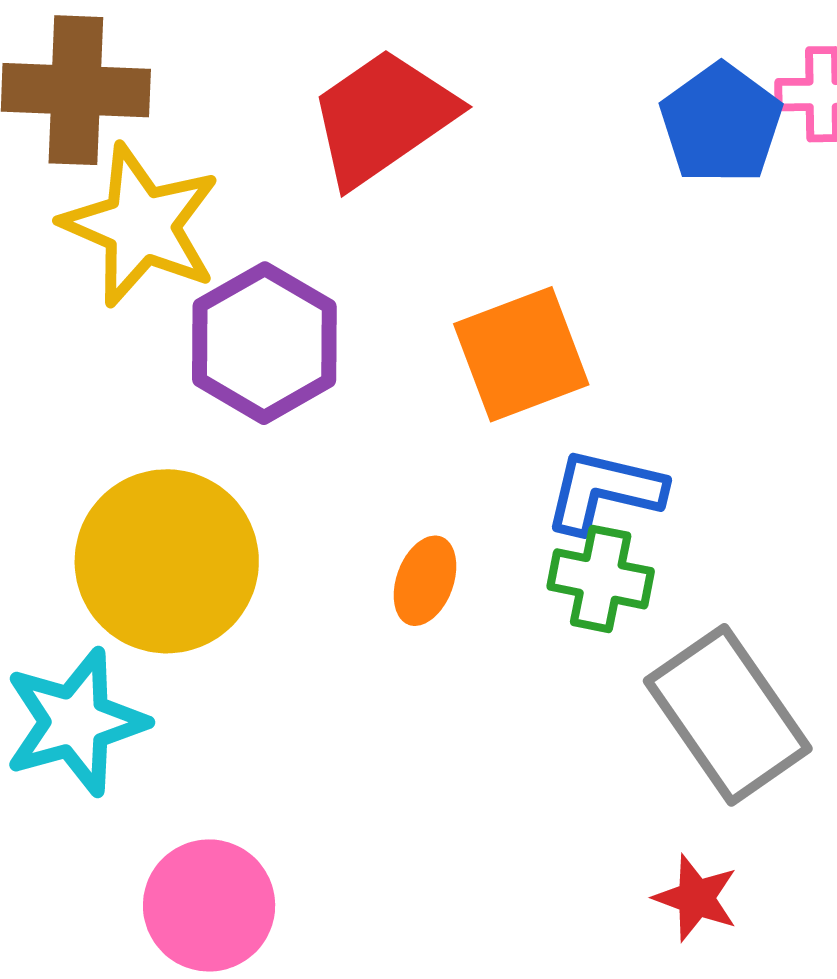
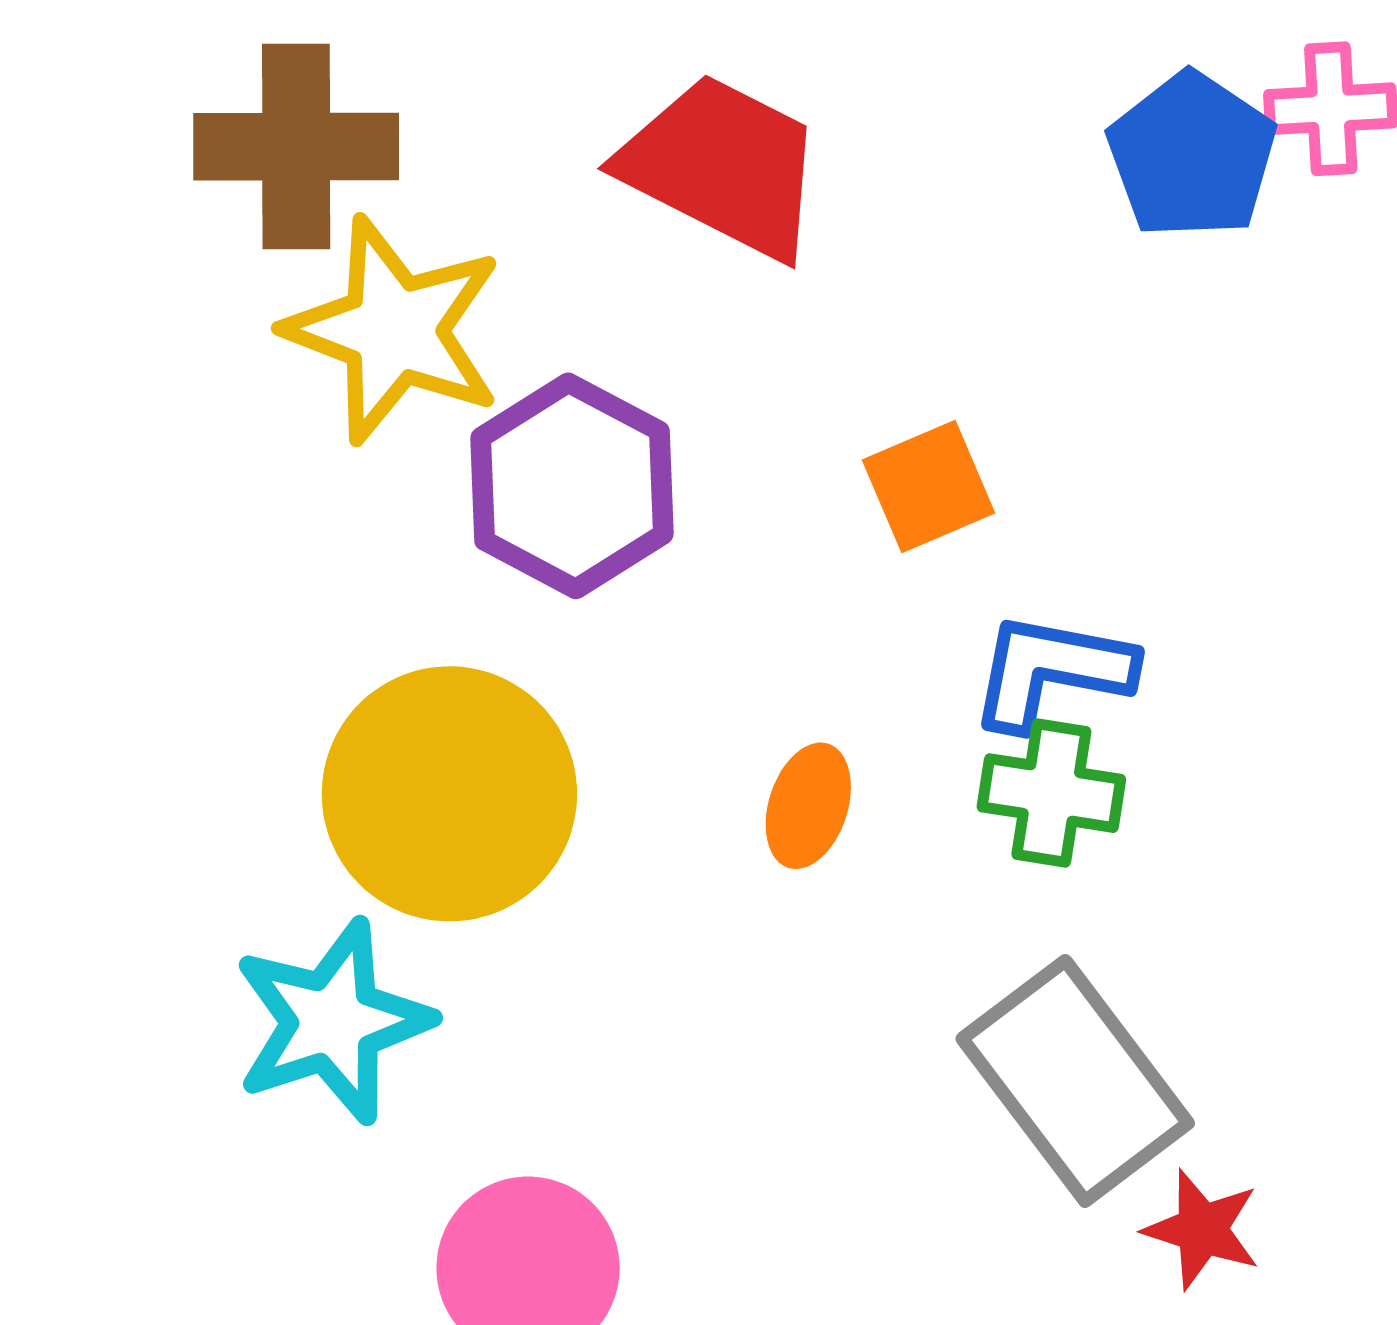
red trapezoid: (383, 117) -> (723, 166), turned 64
orange square: (521, 354) -> (928, 487), size x0.7
gray rectangle: (728, 715) -> (1075, 1081), moved

